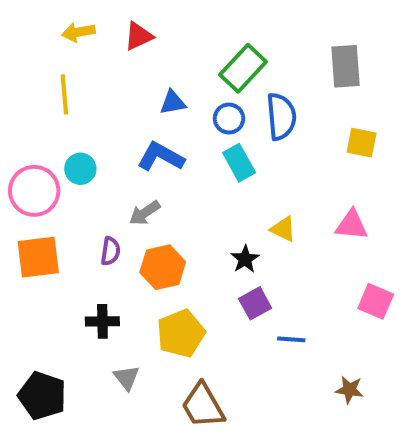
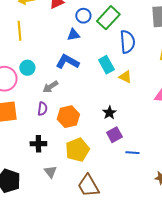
blue circle: (229, 119) -> (83, 16), moved
gray arrow: (145, 213) -> (50, 87), moved
yellow triangle: (283, 229) -> (125, 77), moved

